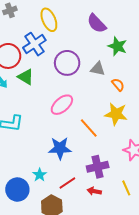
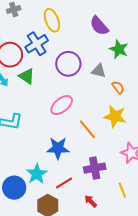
cyan star: (40, 175) -> (37, 174), size x1.5
red arrow: (94, 191) -> (91, 201), moved, turned 32

